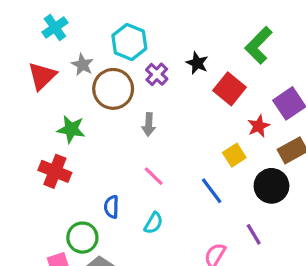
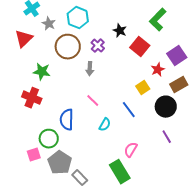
gray star: (82, 65) -> (49, 24), moved
purple cross: (157, 74) -> (98, 46), moved
blue semicircle: (112, 207) -> (67, 120), size x1.5
cyan semicircle: (154, 223) -> (105, 125), moved
purple line: (254, 234) -> (167, 137), moved

